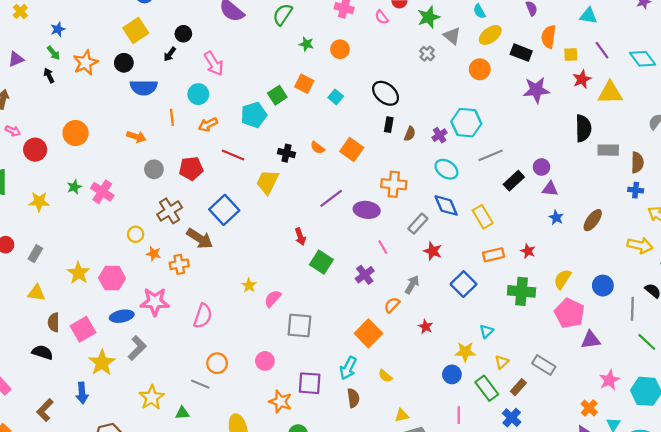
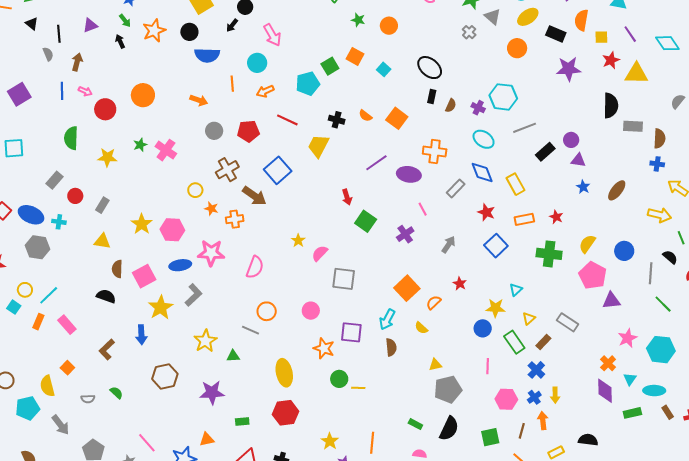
purple cross: (440, 135) -> (478, 108), turned -32
red star: (433, 251) -> (486, 212), moved
orange semicircle: (392, 305) -> (434, 302), moved

